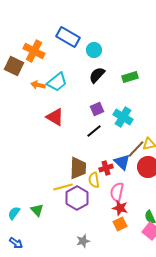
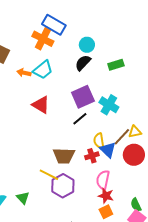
cyan circle: (94, 50) -> (87, 45), moved
orange cross: (34, 51) -> (43, 39), moved
purple square: (97, 109) -> (83, 97), size x1.6
brown trapezoid: (78, 168) -> (64, 156), turned 90
yellow semicircle: (94, 180) -> (99, 141), moved
yellow line: (63, 187) -> (49, 175), turned 42

